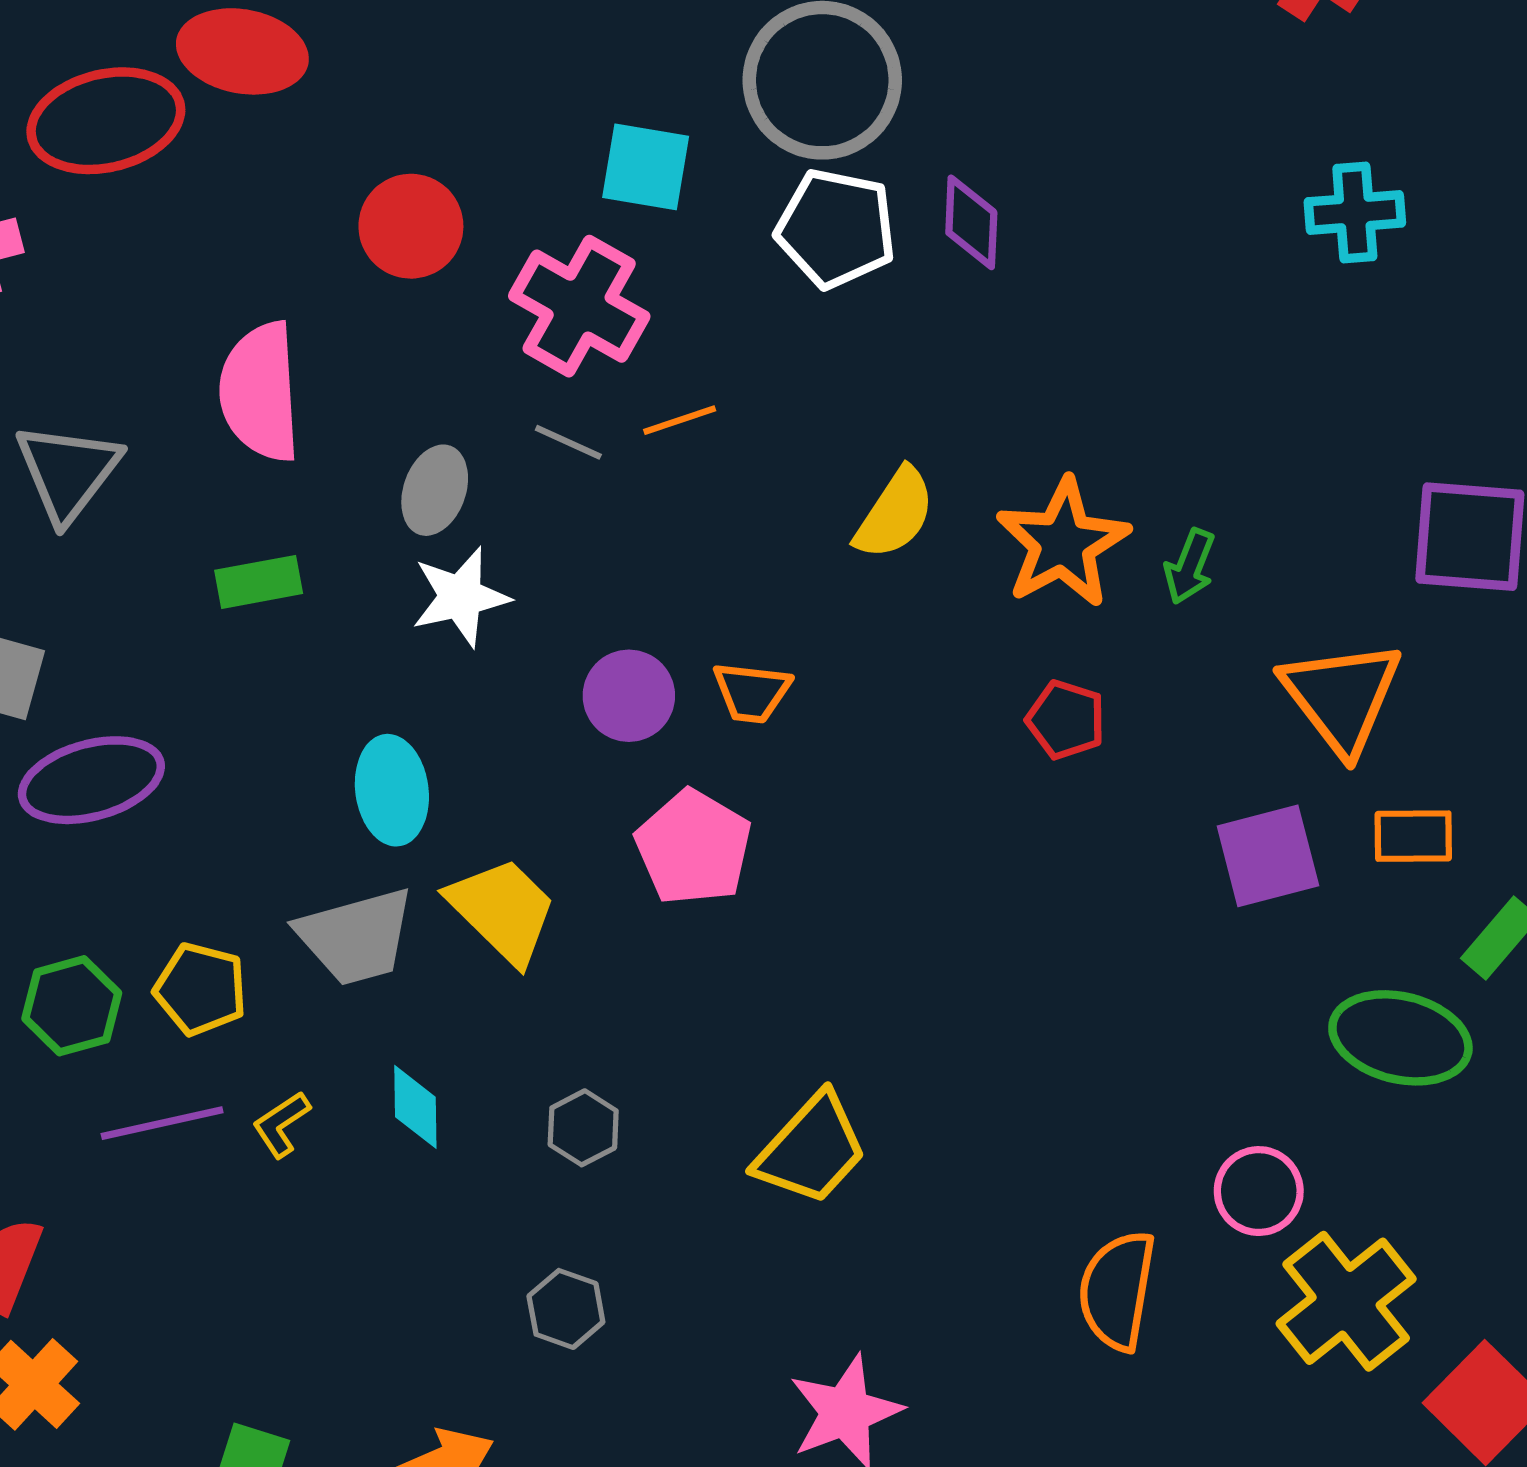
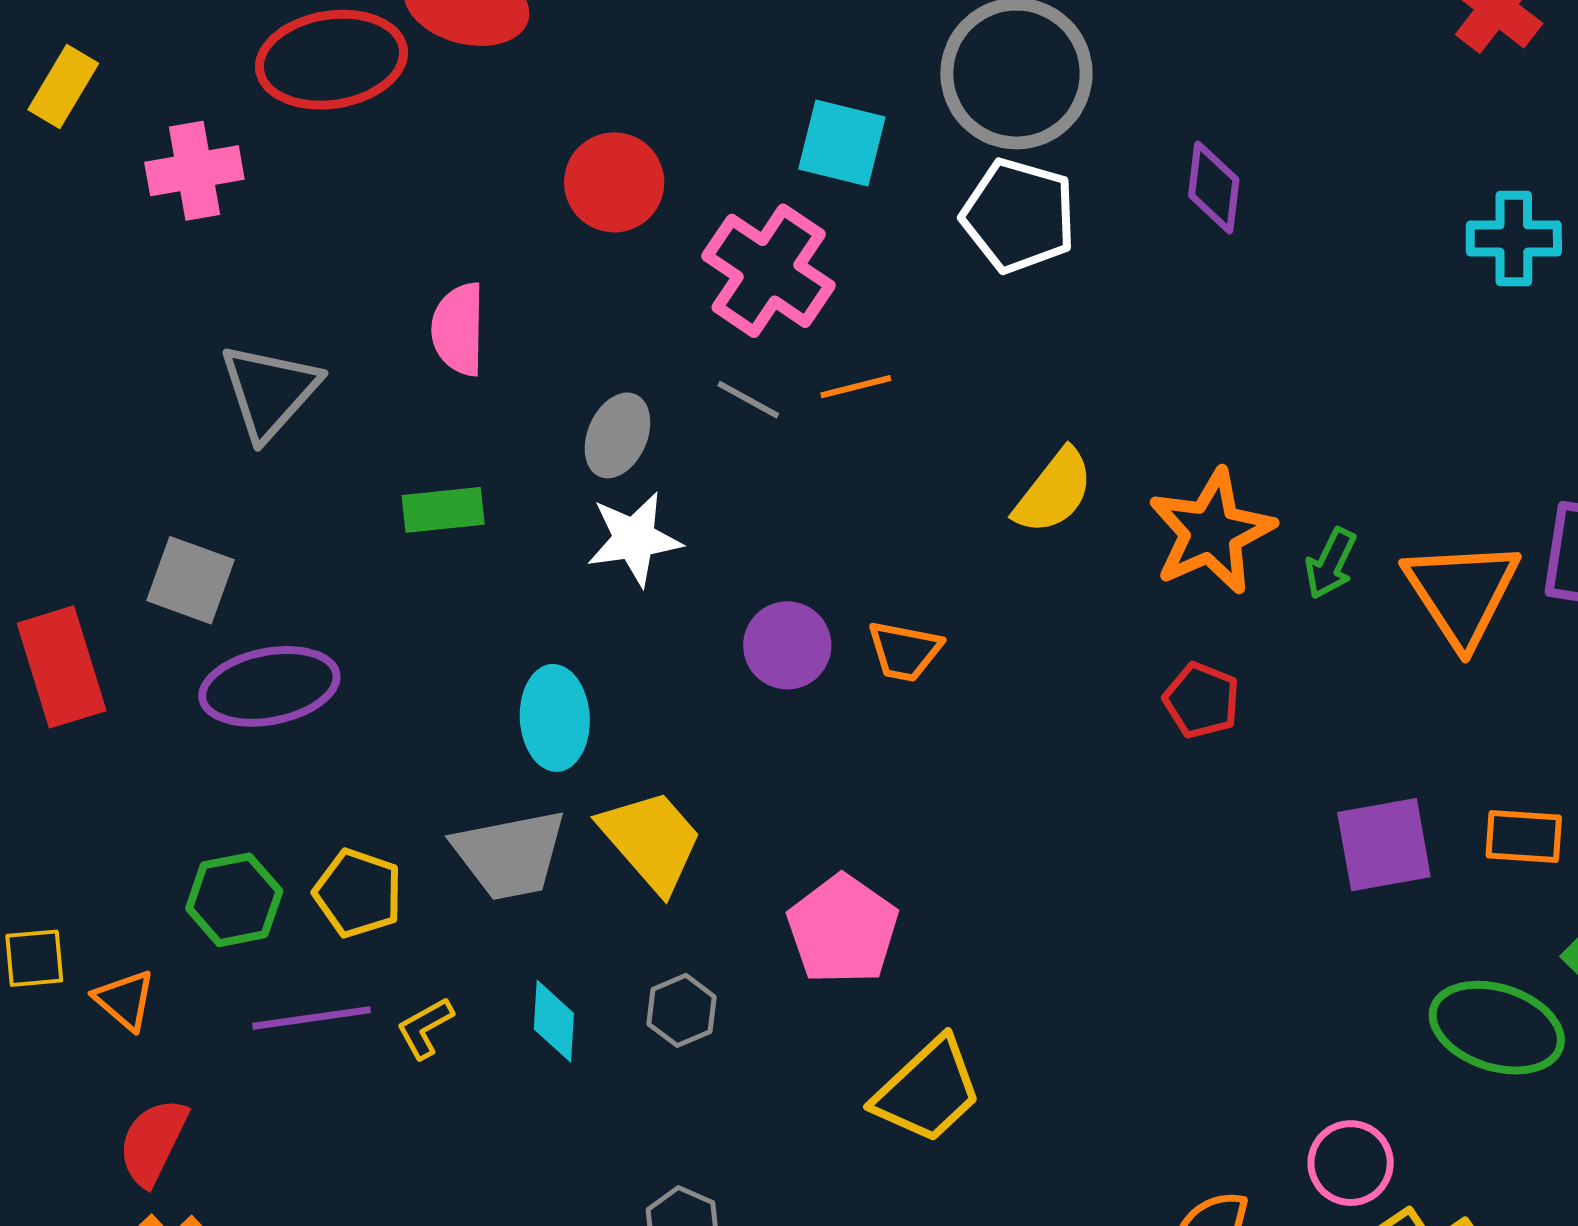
purple diamond: (971, 222) -> (1214, 187), moved
pink semicircle: (260, 392) -> (458, 329), size x0.7
orange triangle: (1342, 697) -> (1462, 593), moved
pink pentagon: (694, 848) -> (843, 930), moved
gray hexagon: (583, 1128) -> (682, 1010), moved

